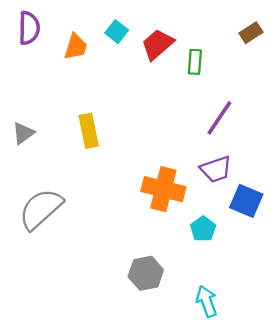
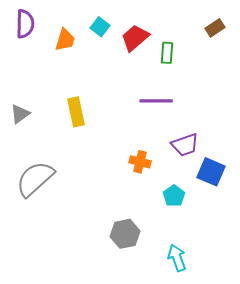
purple line: (219, 118) -> (156, 101), moved, turned 56
orange cross: (163, 189) -> (140, 162), size x0.6

